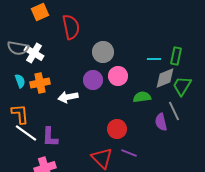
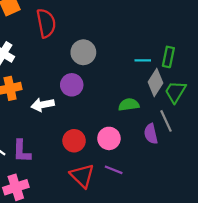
pink circle: (118, 76) -> (109, 138), moved
gray diamond: (165, 78) -> (156, 83), turned -35
red circle: (117, 129) -> (74, 141), moved

